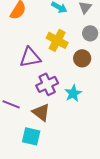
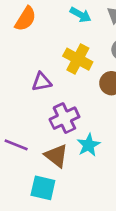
purple triangle: (30, 57) -> (42, 82), size x0.7
cyan star: (73, 93) -> (89, 145), moved

